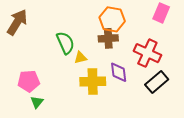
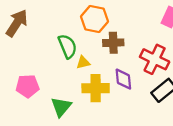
orange hexagon: (112, 19) -> (95, 19), moved
green triangle: (37, 102) -> (61, 107), moved, size x1.5

